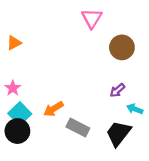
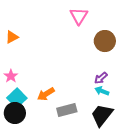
cyan arrow: (135, 109) -> (102, 91), moved
gray rectangle: (78, 128) -> (67, 110), turned -42

